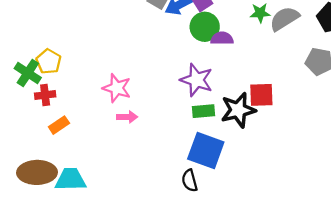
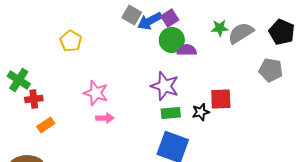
yellow pentagon: (49, 61) -> (71, 41), moved
black star: (238, 110) -> (201, 112), size x0.6

